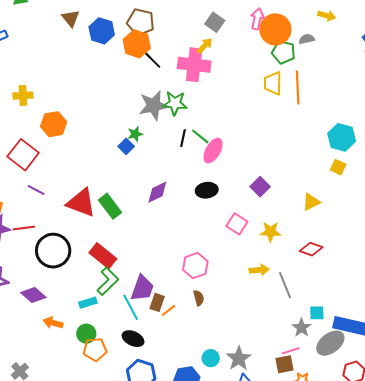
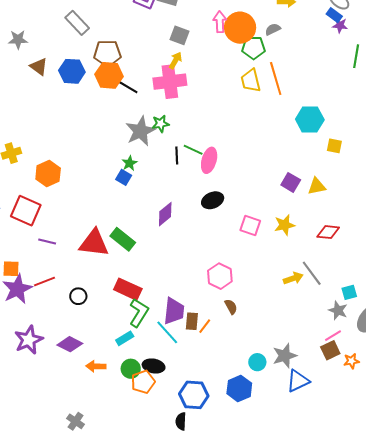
green star: (175, 103) -> (161, 124), size x0.7
cyan hexagon: (342, 137) -> (310, 120), moved
purple square: (260, 187) -> (291, 182), moved
yellow triangle: (311, 202) -> (317, 186), turned 30
black circle: (53, 251) -> (78, 296), size x0.5
yellow arrow: (259, 270) -> (293, 278), moved
black ellipse: (133, 339) -> (154, 366), moved
gray star: (239, 358) -> (285, 356), turned 30

